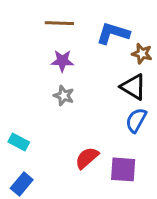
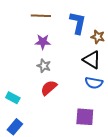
blue L-shape: (113, 33) -> (78, 23), turned 85
blue semicircle: (136, 120) -> (94, 83), turned -108
red semicircle: (87, 158) -> (49, 88), moved

